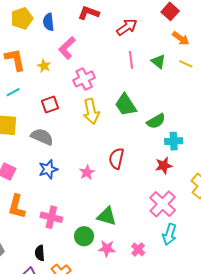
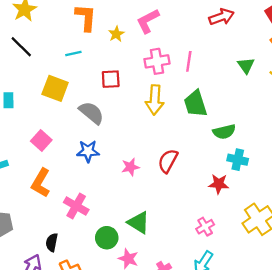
pink line: (131, 60) -> (189, 61), moved
pink cross: (163, 204) -> (205, 227), size x0.6

